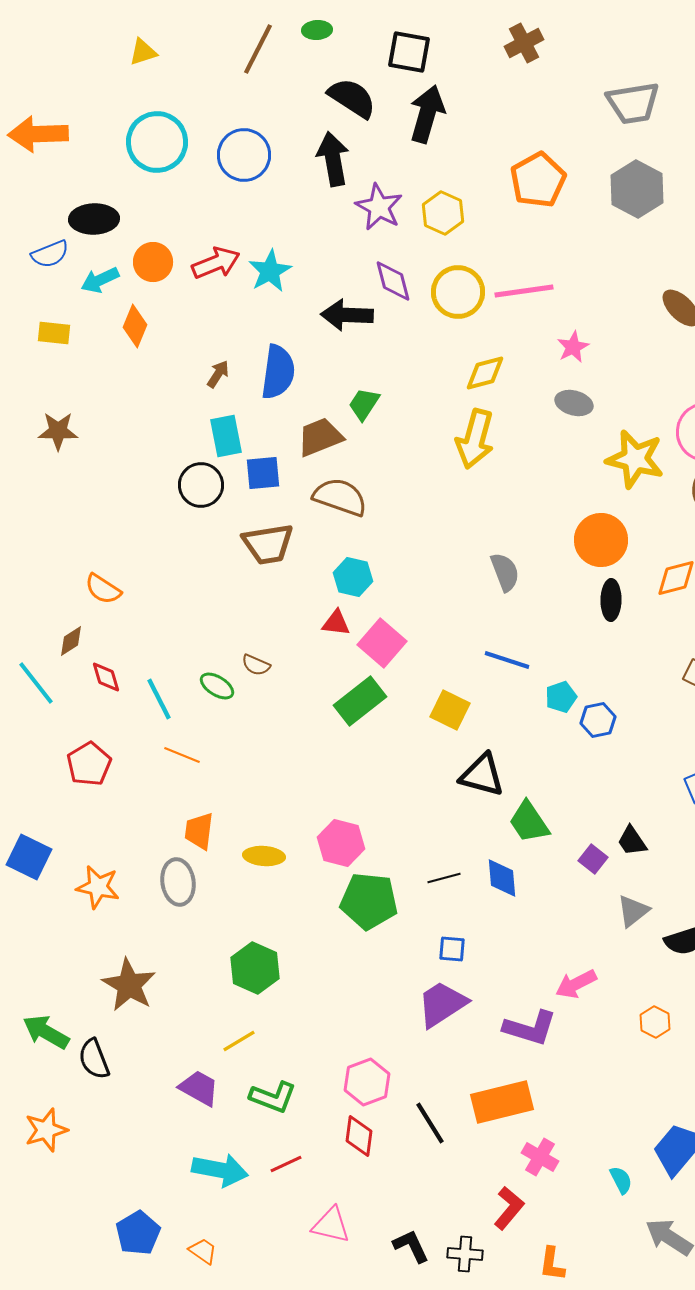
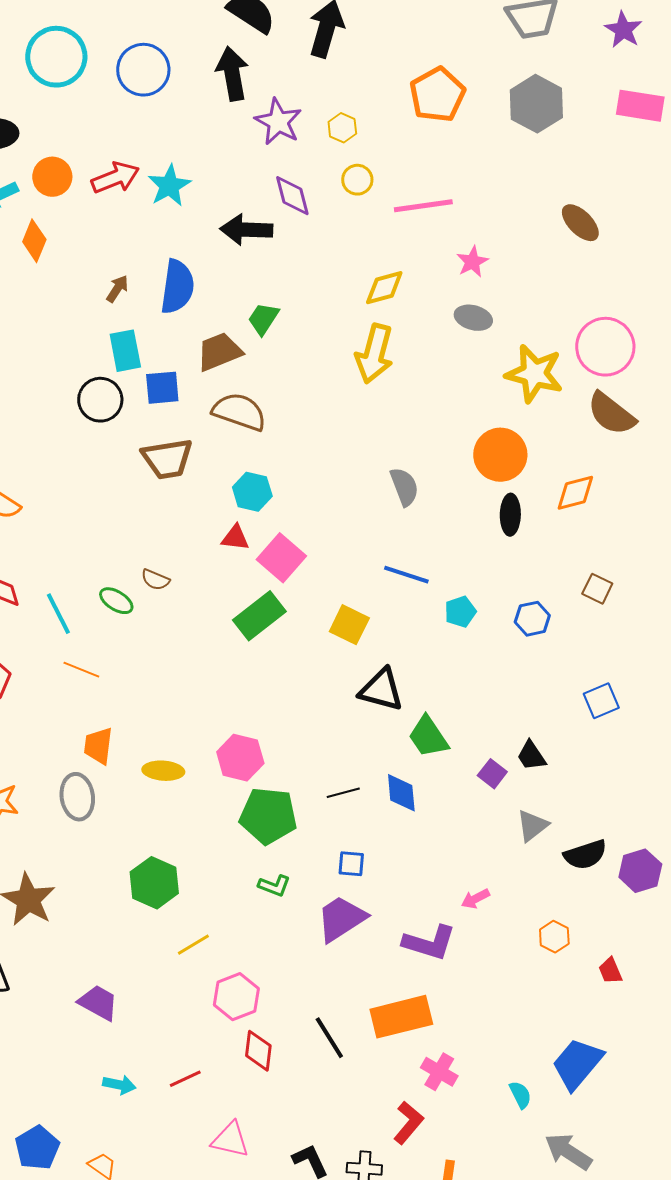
yellow hexagon: (443, 213) -> (342, 128), size x0.7
yellow circle: (458, 292) -> (357, 180), moved, size x0.6
blue hexagon: (598, 720) -> (532, 619), moved
pink arrow: (576, 984) -> (475, 899), size x0.7
yellow line: (239, 1041) -> (193, 945), moved
pink hexagon: (367, 1082) -> (236, 997), moved
green L-shape: (273, 1097) -> (274, 886), moved, size x0.7
cyan arrow: (220, 1170) -> (119, 1085), size x0.6

